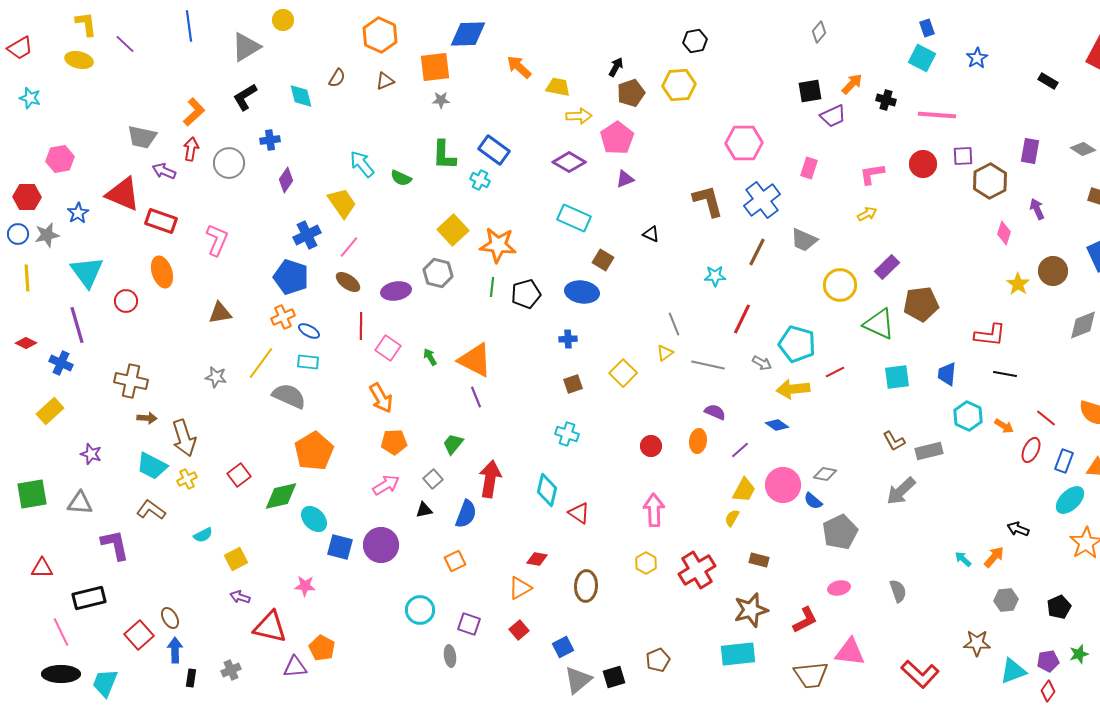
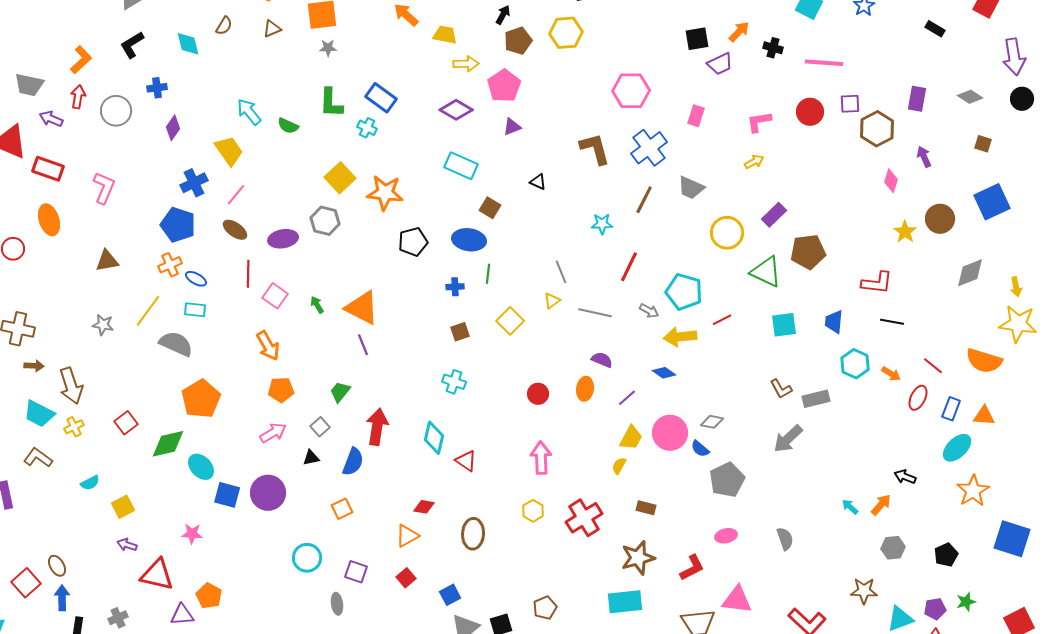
green line: (492, 287) -> (488, 274), moved

